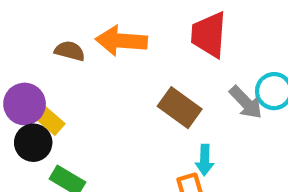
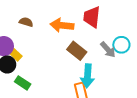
orange arrow: (121, 41) -> (62, 25), moved
cyan arrow: (205, 160) -> (87, 76), size x1.6

